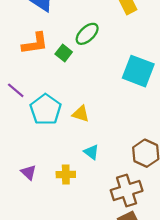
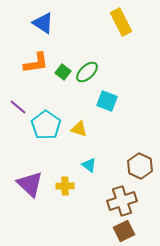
green ellipse: (87, 34) -> (87, 72), moved
cyan square: (138, 71) -> (107, 101), moved, size x0.7
purple triangle: (28, 172) -> (30, 184), size x1.8

